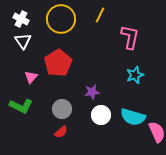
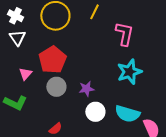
cyan star: (135, 75) -> (129, 72), size x1.4
gray circle: (62, 109) -> (56, 87), moved

